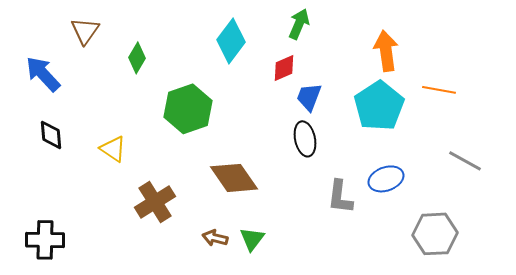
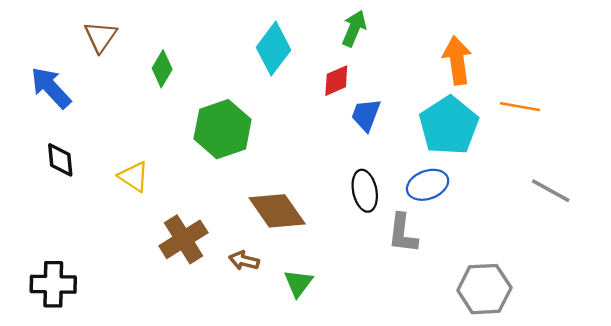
black ellipse: (305, 139) -> (365, 191), moved
blue ellipse: (386, 179) -> (428, 185), moved
gray hexagon: (435, 234) -> (484, 289), moved
brown arrow: (215, 238) -> (244, 261), moved

